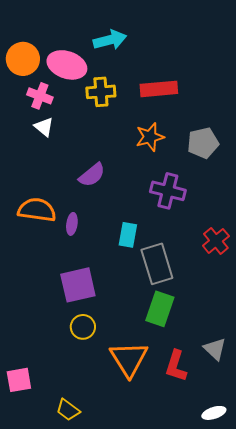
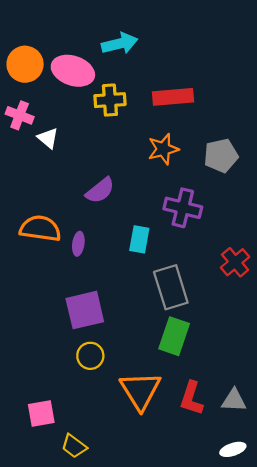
pink cross: (40, 96) -> (20, 115), moved
cyan rectangle: (128, 235) -> (139, 239), moved
gray triangle: (215, 349) -> (234, 400), moved, turned -40
pink square: (19, 380) -> (41, 413), moved

